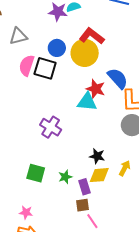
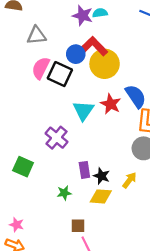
red L-shape: (92, 36) -> (94, 46), moved
cyan triangle: (87, 102) -> (83, 111), moved, turned 50
yellow arrow: (125, 168) -> (129, 180), moved
green square: (36, 173) -> (23, 167), moved
purple rectangle: (84, 187) -> (84, 170), moved

